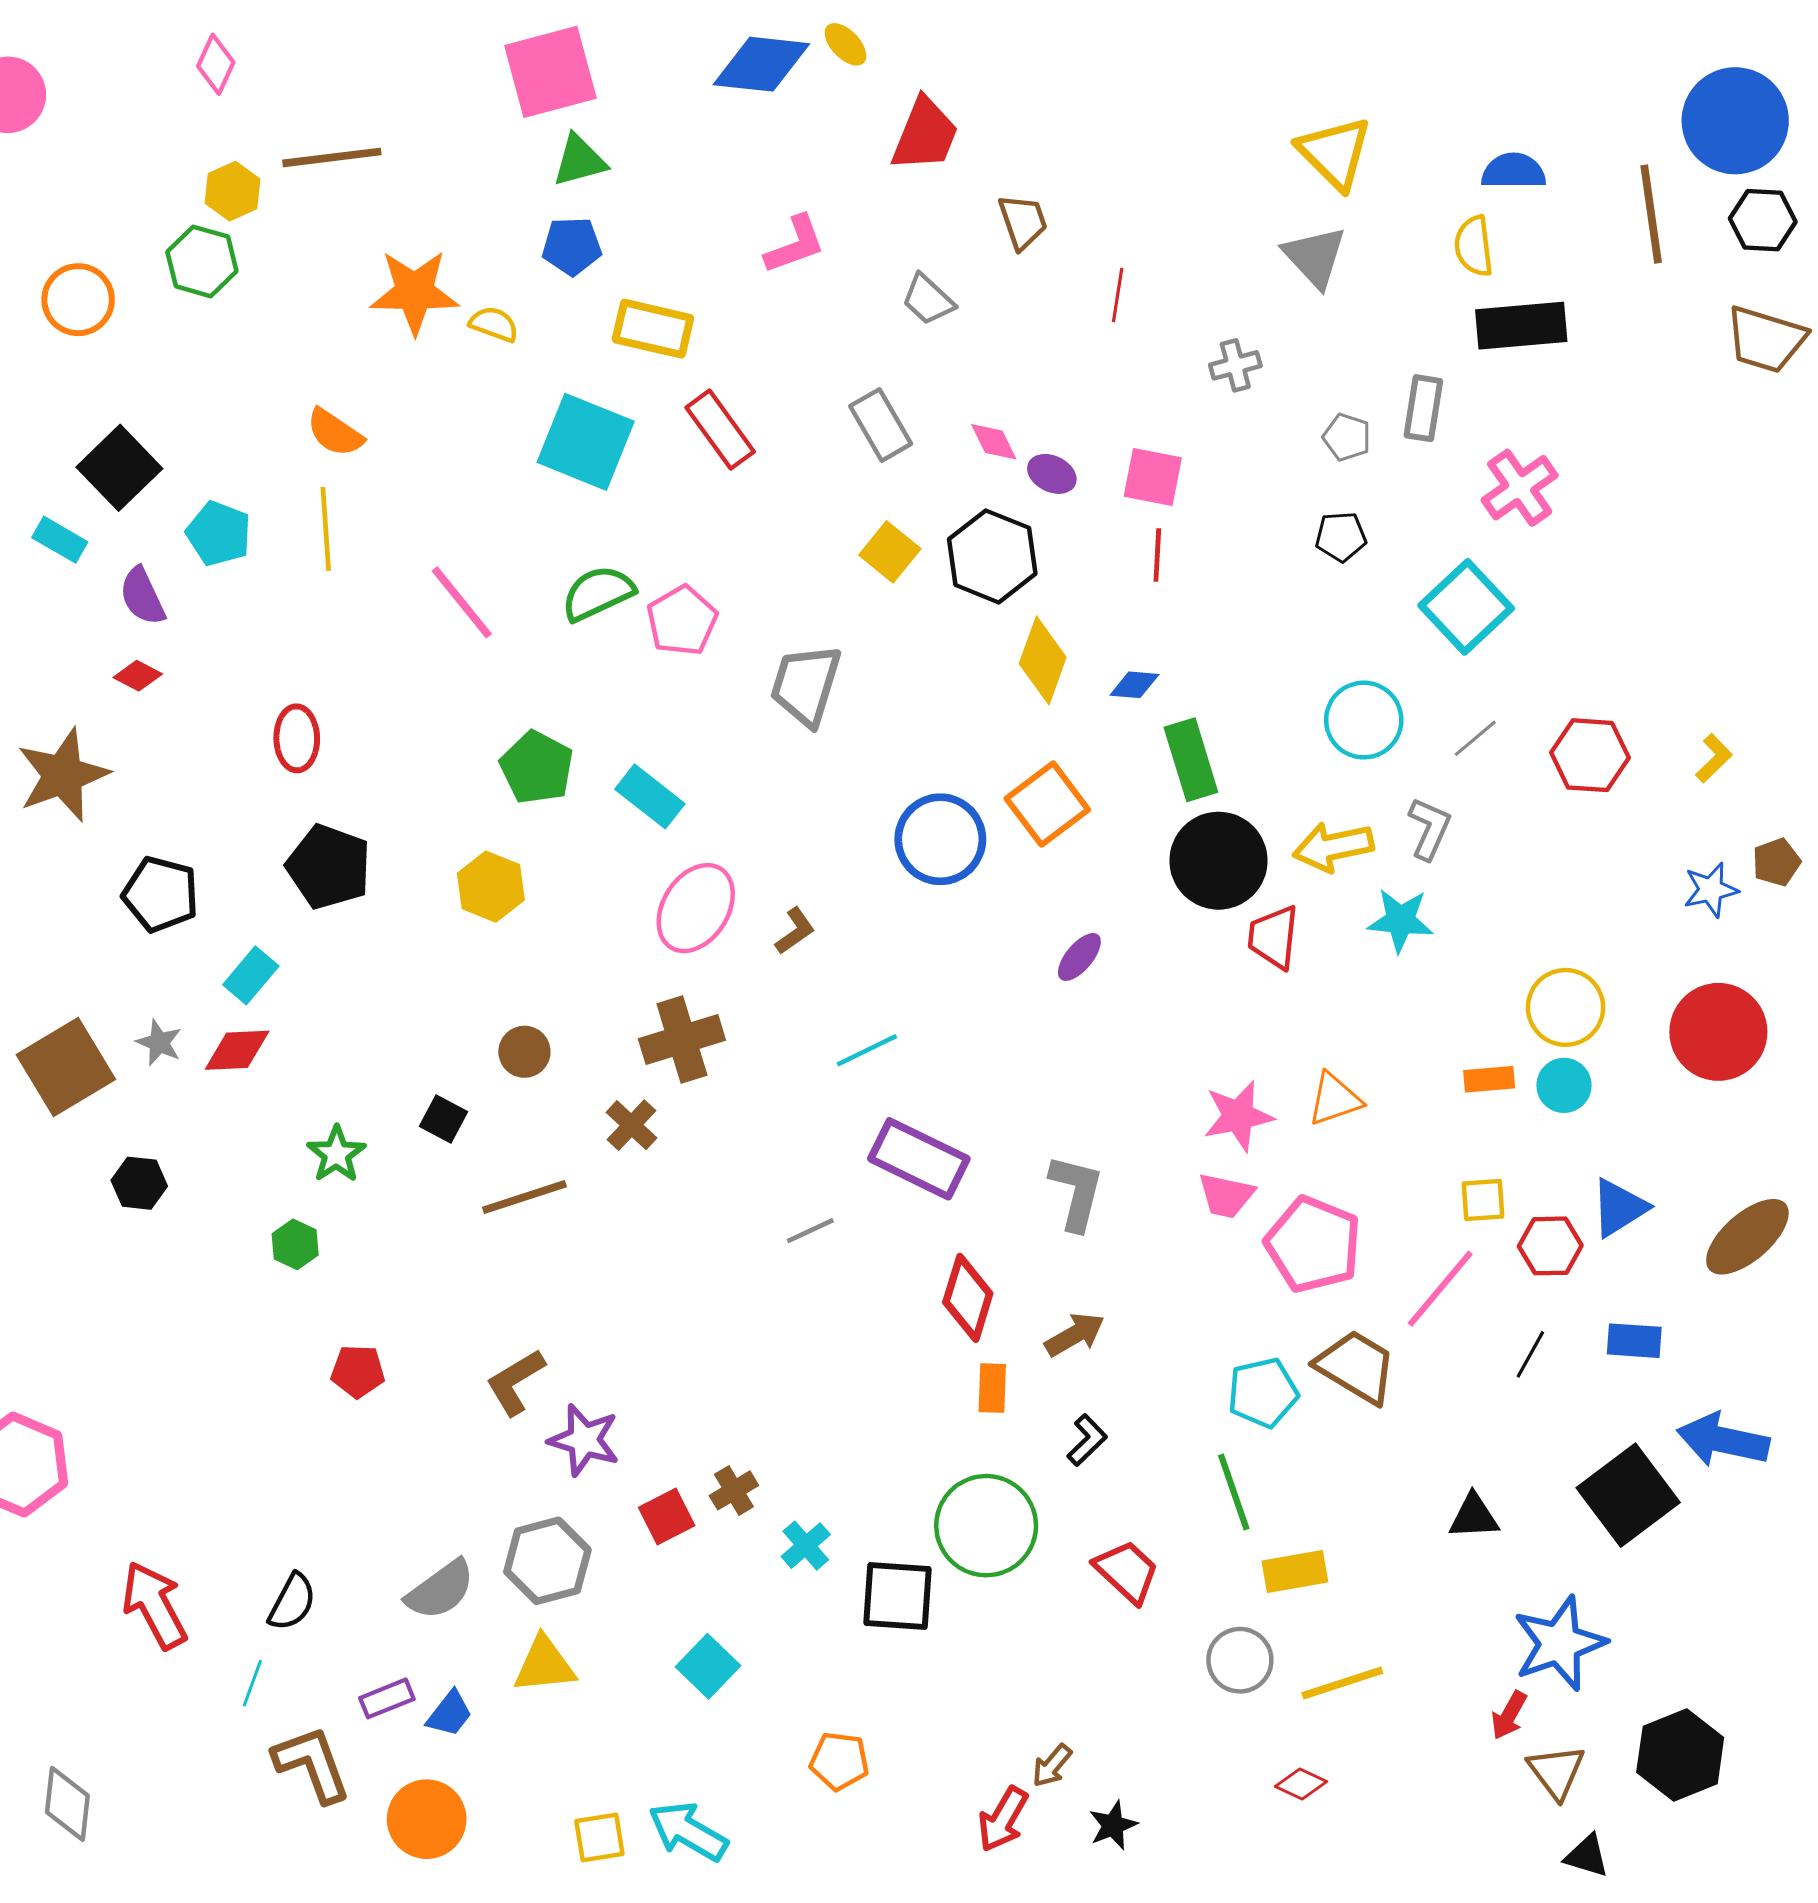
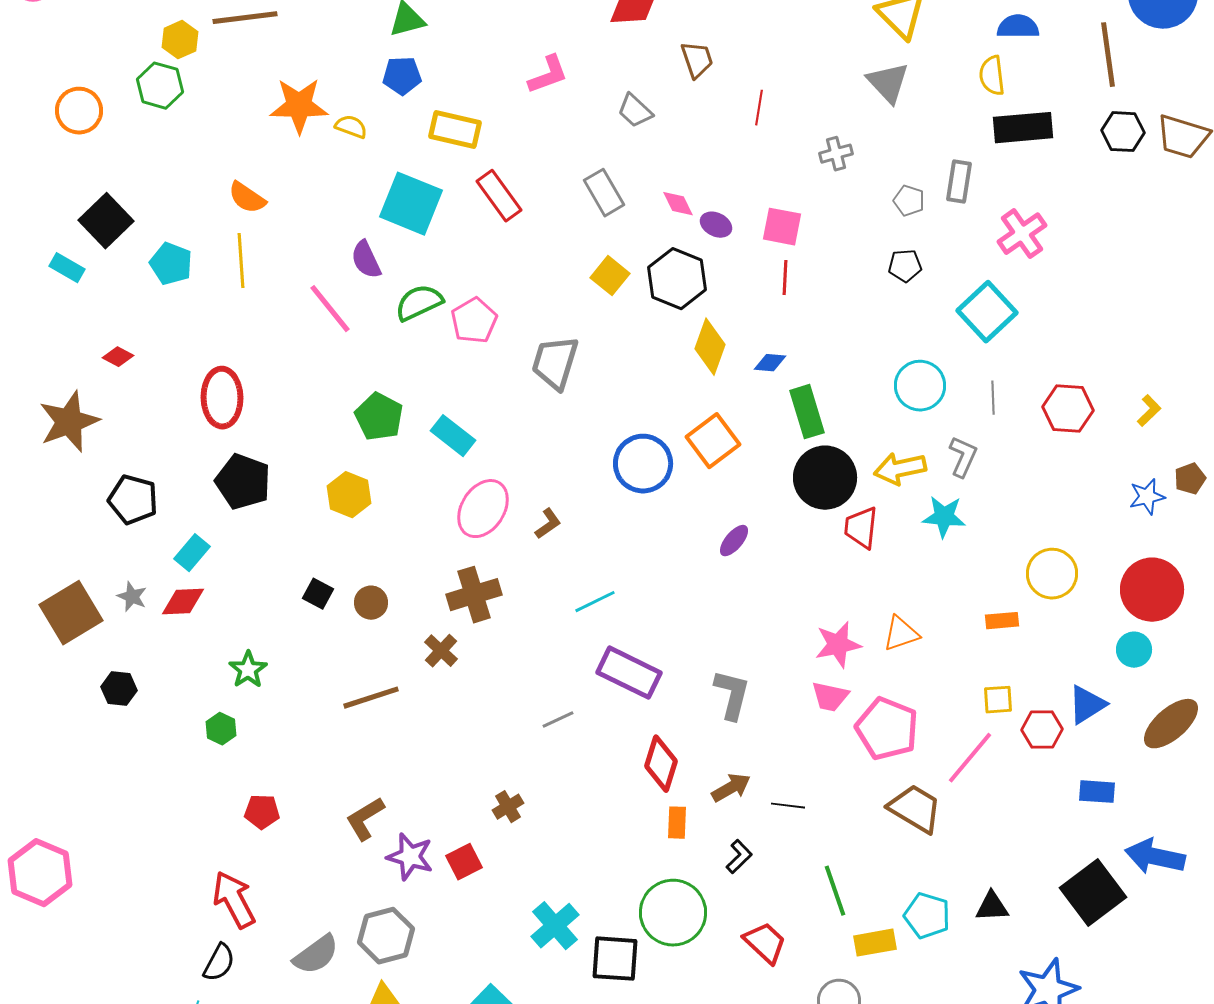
black hexagon: (1763, 220) -> (1123, 132), moved
purple semicircle: (142, 596) -> (366, 260), moved
red ellipse: (297, 738) -> (222, 398), size x1.4
gray line: (1475, 738) -> (993, 398), turned -52
cyan circle: (1564, 1085) -> (1134, 650), moved
black square: (443, 1119) -> (318, 594), moved
black line: (1530, 1354) -> (788, 806), moved, turned 68
cyan pentagon: (1263, 1393) -> (927, 916), moved, turned 30
brown cross: (734, 1490) -> (508, 807), moved
red square: (667, 1516) -> (464, 862), moved
cyan cross: (806, 1546) -> (555, 926), size x1.5
red arrow: (155, 1605) -> (234, 900), moved

